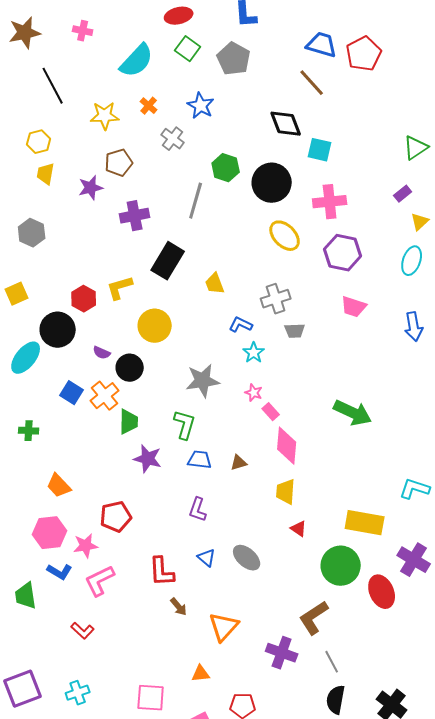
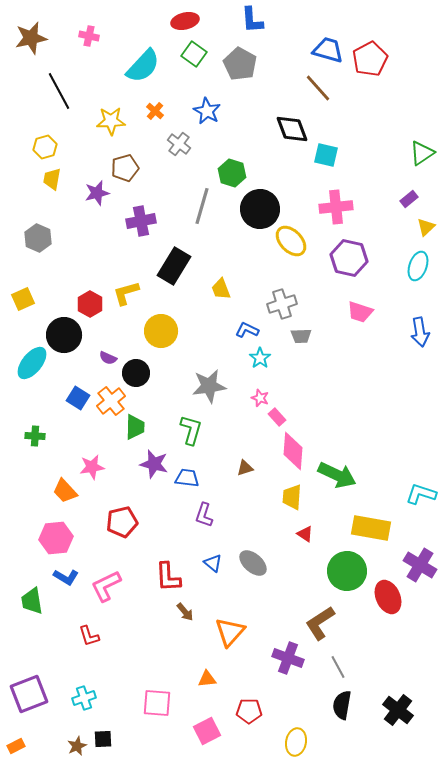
black circle: (272, 183) -> (260, 209), moved
green arrow: (353, 413) -> (337, 475), moved
blue trapezoid: (200, 460) -> (187, 478), moved
pink star: (86, 546) -> (92, 467), moved
red L-shape: (83, 631) -> (89, 636), turned 30

